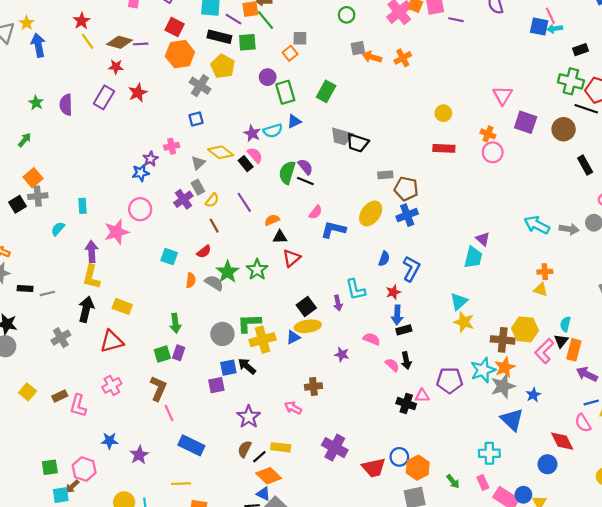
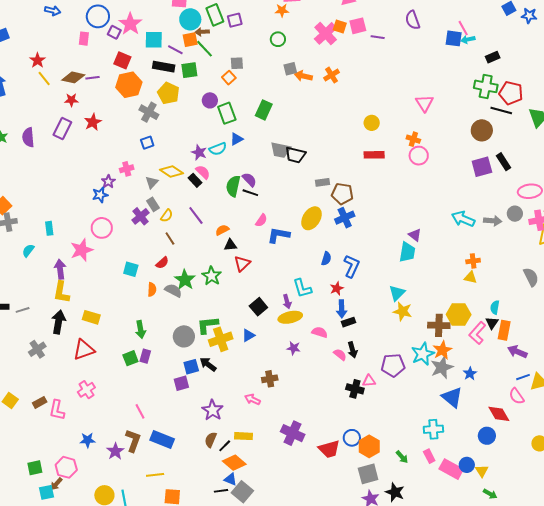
purple square: (526, 122) -> (482, 167), moved, turned -30
yellow ellipse: (308, 326) -> (290, 317), moved
brown L-shape: (158, 388) -> (133, 441), moved

